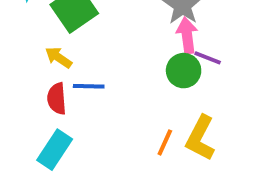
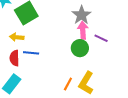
yellow arrow: (58, 57) -> (17, 37), turned -32
purple line: (208, 58) -> (101, 38), moved

